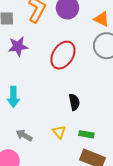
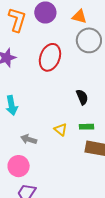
black semicircle: (74, 102) -> (82, 97), moved

